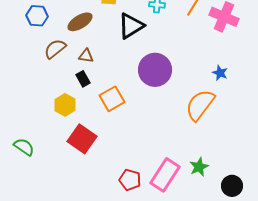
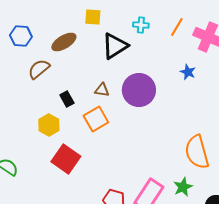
brown triangle: (86, 56) -> (102, 90), moved
blue star: (220, 73) -> (188, 72), moved
orange semicircle: (200, 105) -> (197, 152), moved, turned -52

